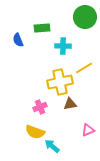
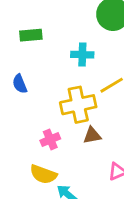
green rectangle: (42, 28) -> (31, 35), moved
blue semicircle: (18, 40) -> (20, 84), moved

